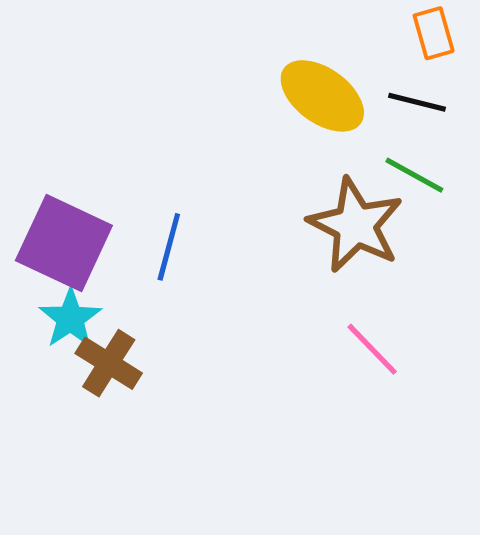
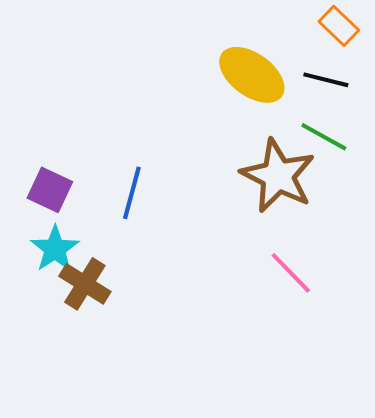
orange rectangle: (434, 33) -> (339, 26), turned -30
purple square: (64, 243) -> (50, 190), size x0.6

